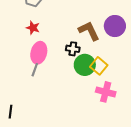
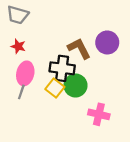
black cross: (73, 49) -> (62, 68), size x1.6
yellow square: (99, 66) -> (55, 88), moved

